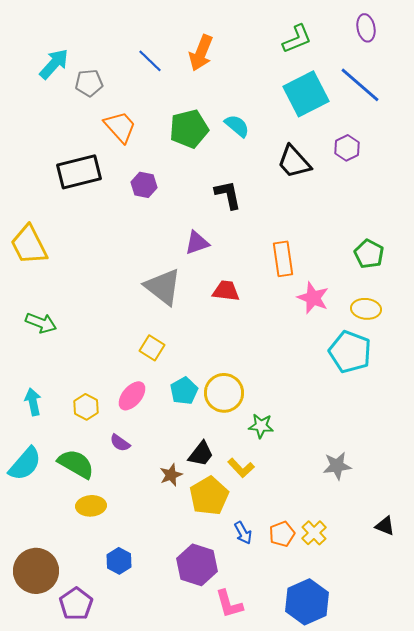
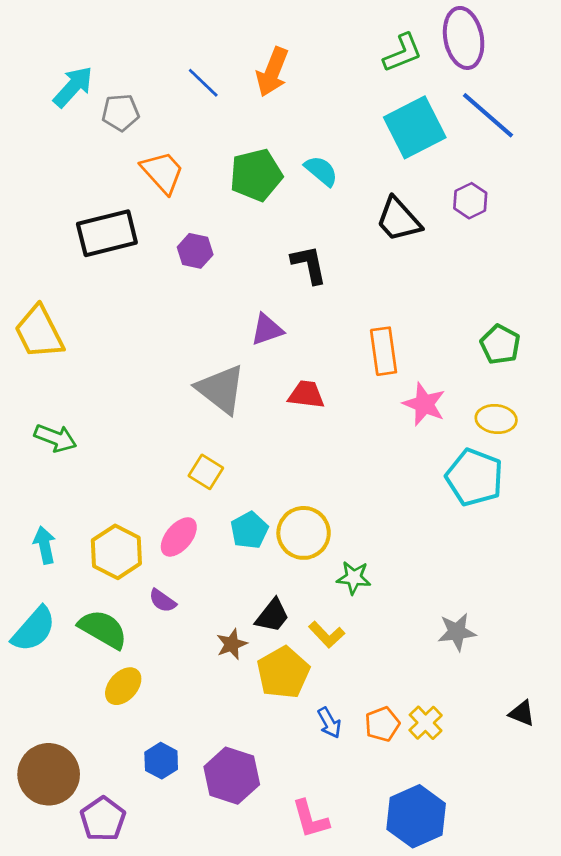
purple ellipse: (366, 28) -> (464, 38), moved, size x1.6
yellow hexagon: (86, 407) -> (116, 552), size x1.5
yellow ellipse: (91, 506) -> (123, 686), turned -44
purple hexagon: (197, 565) -> (232, 776), moved

